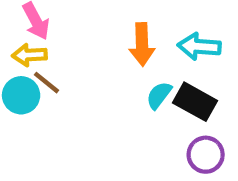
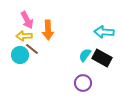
orange arrow: (142, 44) -> (48, 30), moved
purple circle: (206, 155) -> (83, 83), moved

